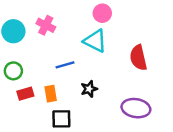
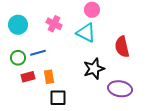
pink cross: (46, 25) -> (54, 24), moved
blue line: (65, 65) -> (38, 53), moved
black star: (89, 89) -> (94, 69), moved, size x1.5

